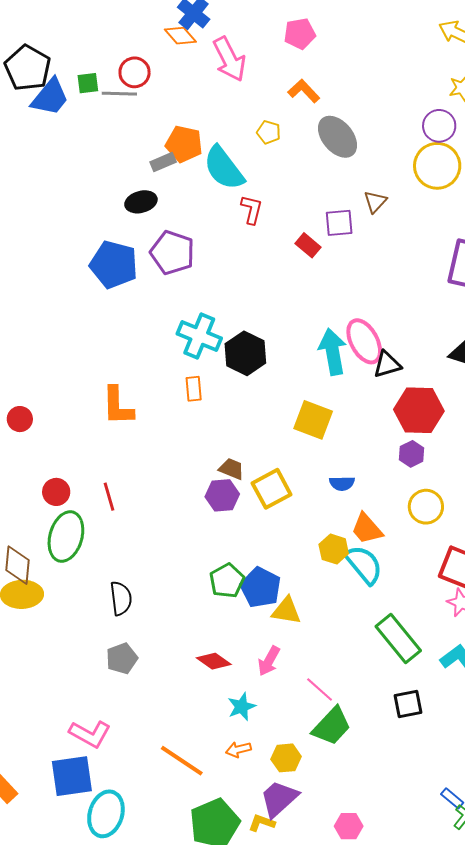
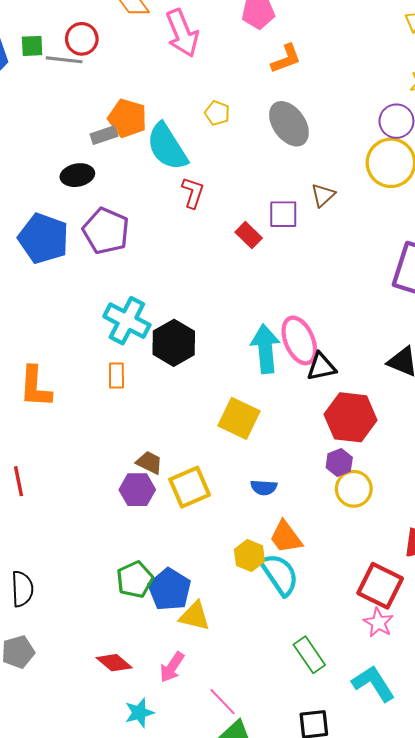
orange L-shape: (304, 91) -> (286, 59), moved, turned 108
yellow circle: (426, 507) -> (354, 489), moved
green rectangle: (398, 638) -> (309, 655), size x0.7

